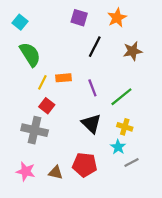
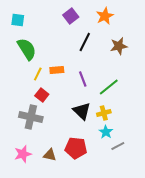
purple square: (79, 18) -> (71, 16), turned 35
cyan square: (20, 22) -> (18, 20), turned -32
yellow cross: (125, 127) -> (104, 113), moved, turned -32
pink star: (26, 171) -> (23, 154), turned -30

